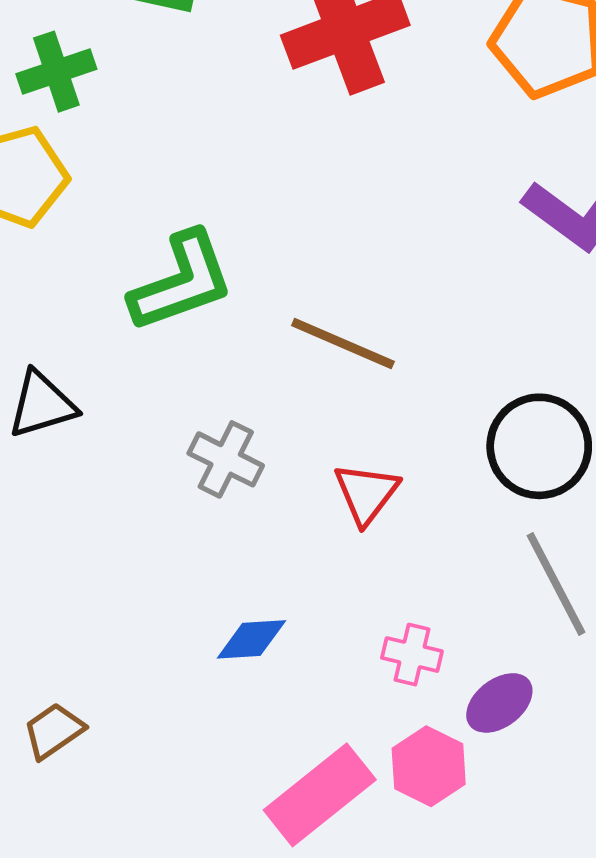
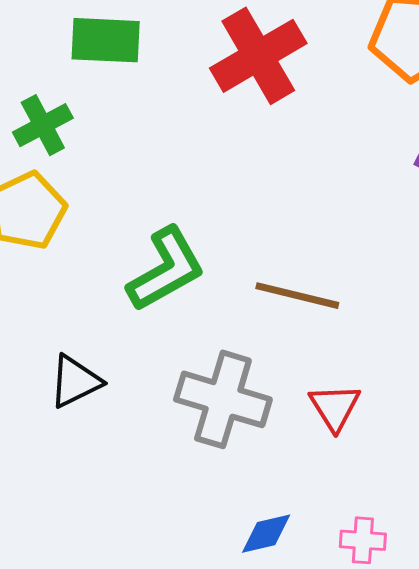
gray cross: (226, 459) -> (223, 399), size x1.6
pink cross: (412, 655) -> (363, 540), moved

